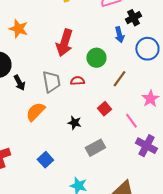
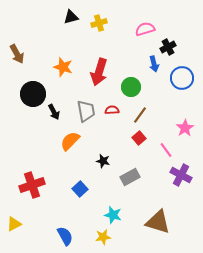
orange star: (18, 29) -> (63, 67), moved
brown line: (119, 79) -> (140, 115), moved
black star: (74, 123) -> (103, 161), moved

